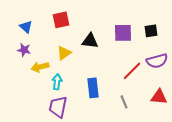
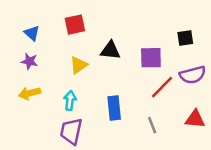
purple square: (123, 33) -> (151, 58), moved
yellow arrow: (40, 67) -> (29, 93), moved

